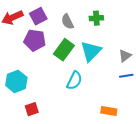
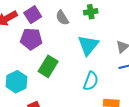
green rectangle: (64, 50) -> (48, 66), moved
cyan semicircle: (74, 81) -> (91, 81), moved

